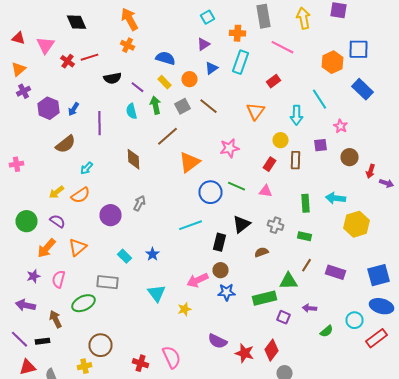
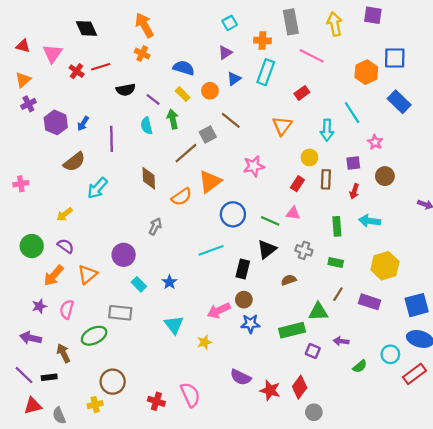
gray square: (182, 106) -> (208, 134), moved
cyan arrow: (86, 168) -> (97, 188), size x1.5
red arrow: (370, 171) -> (354, 191), moved
green line: (236, 186) -> (270, 221), moved
orange semicircle: (80, 195) -> (182, 197), moved
purple circle: (110, 215) -> (124, 255), moved
yellow hexagon: (356, 224) -> (385, 266), moved

